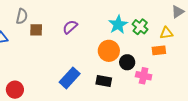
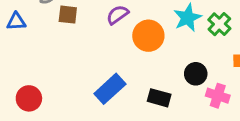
orange circle: (109, 51) -> (148, 36), moved

